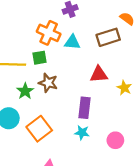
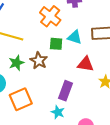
cyan triangle: (72, 42) -> (75, 37), moved
green square: (39, 58) -> (56, 44), moved

